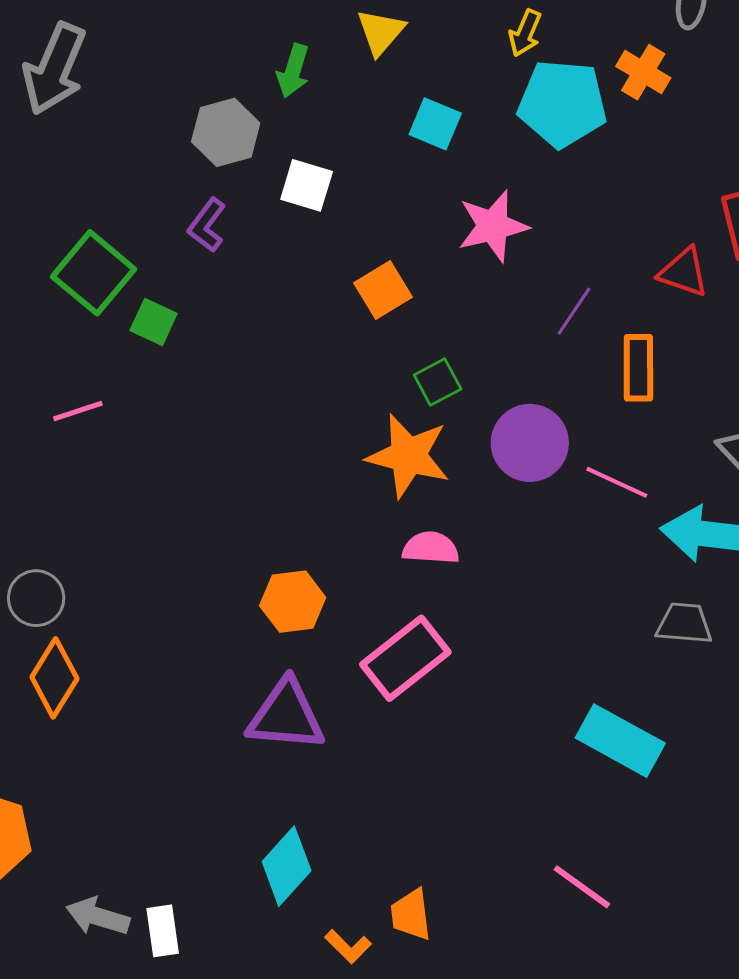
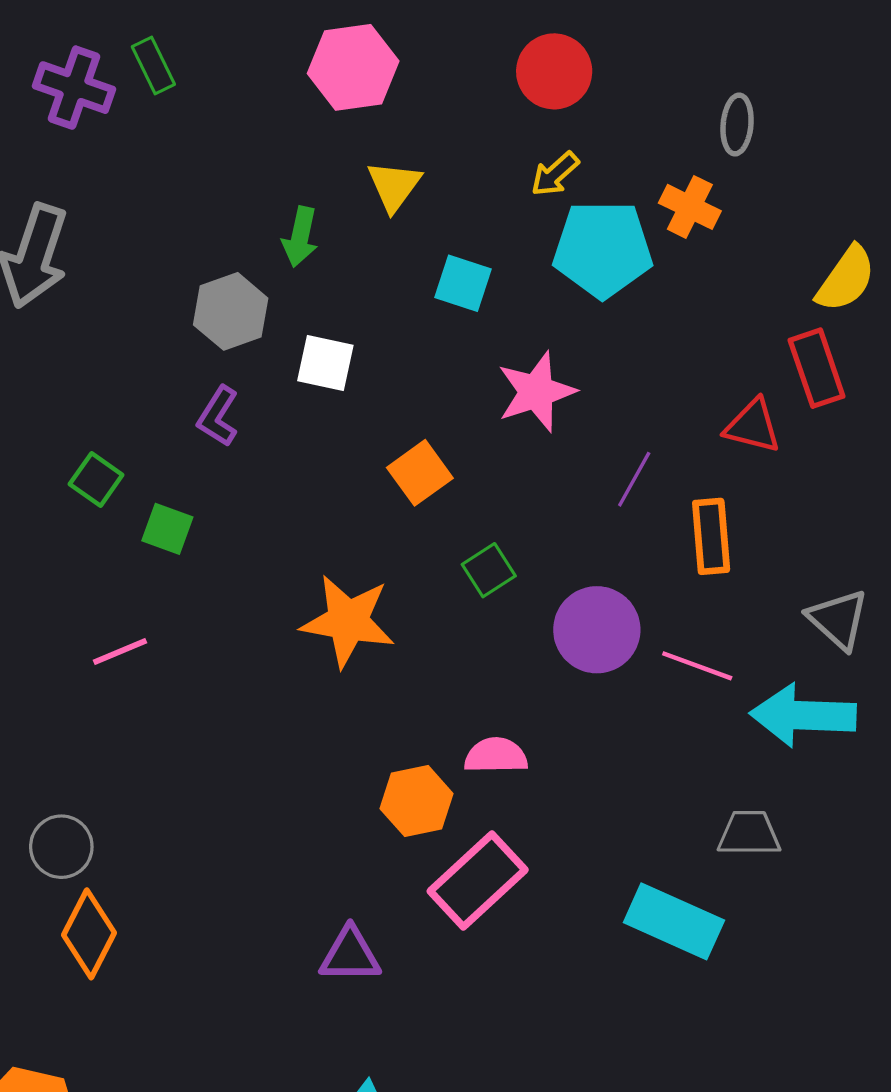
yellow arrow: (525, 33) -> (555, 174), turned 30
green square: (94, 273) -> (96, 480), size x0.6
pink line: (78, 411) -> (120, 652), moved
orange star: (408, 456) -> (348, 621), moved
orange hexagon: (293, 602) -> (416, 801), moved
gray trapezoid: (684, 623) -> (749, 833), moved
purple triangle: (286, 715) -> (350, 955), size x0.7
cyan rectangle: (620, 741) -> (674, 921), moved

